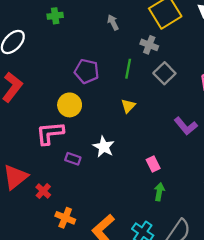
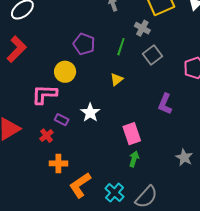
purple L-shape: (186, 126) -> (165, 104), turned 55
pink rectangle: (153, 164) -> (132, 134), size x1.5
red cross: (43, 191) -> (46, 136), moved
orange cross: (65, 218) -> (58, 163), moved, turned -30

